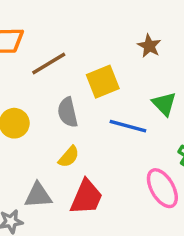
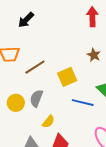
gray semicircle: (68, 112) -> (36, 98), moved, turned 36

